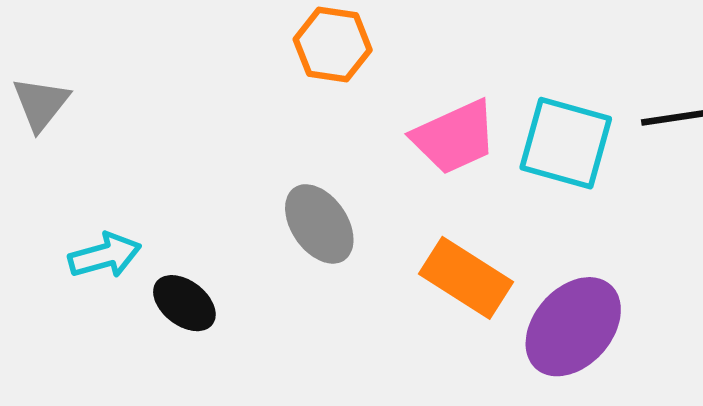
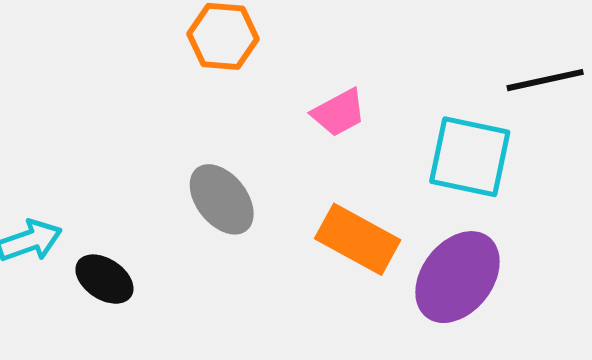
pink trapezoid: (454, 137) -> (339, 113), size x0.7
cyan square: (566, 143) -> (470, 157), moved

